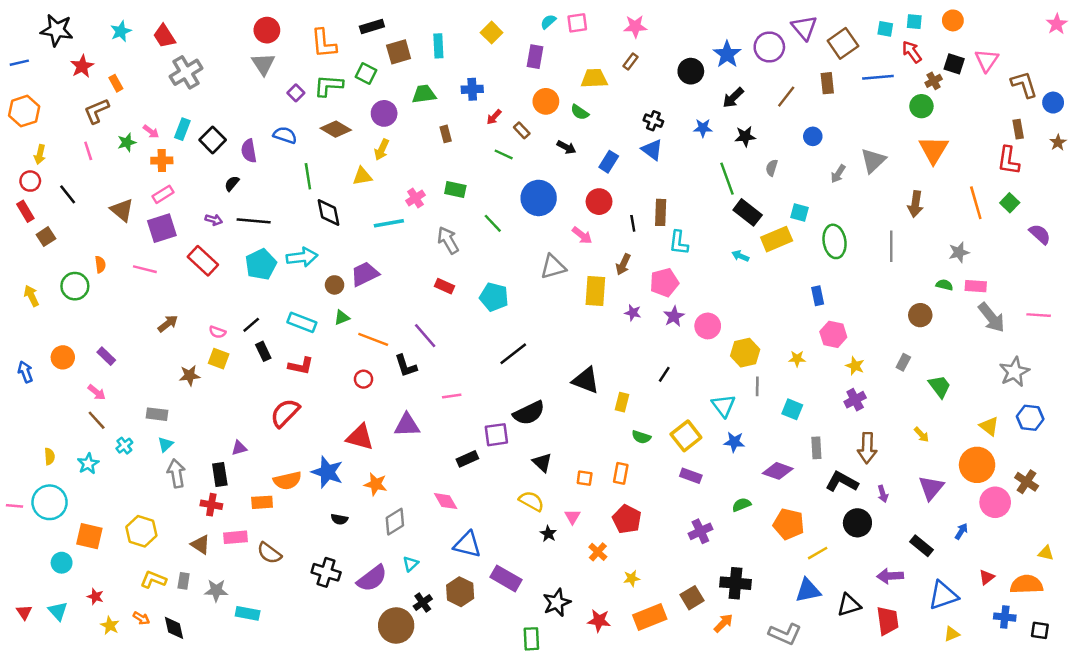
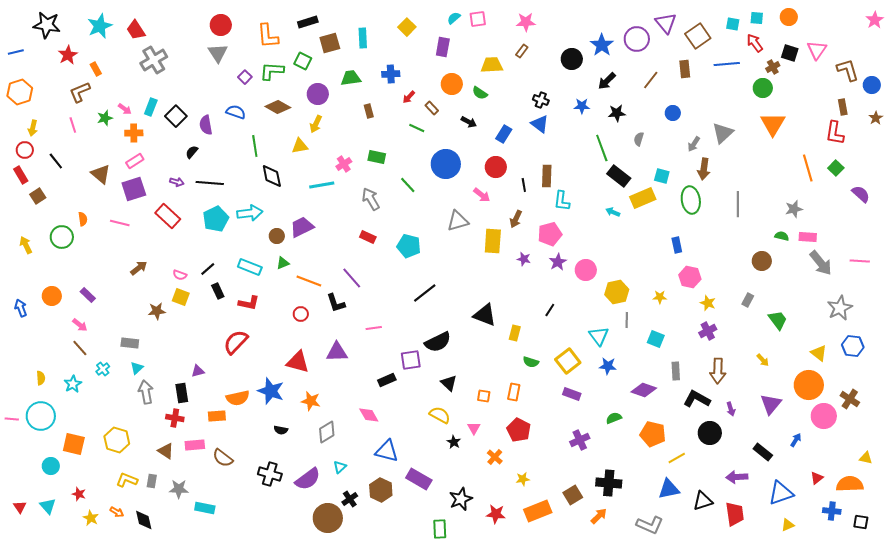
cyan star: (121, 31) -> (100, 26), size x1.4
brown arrow: (915, 204) -> (704, 169), moved

